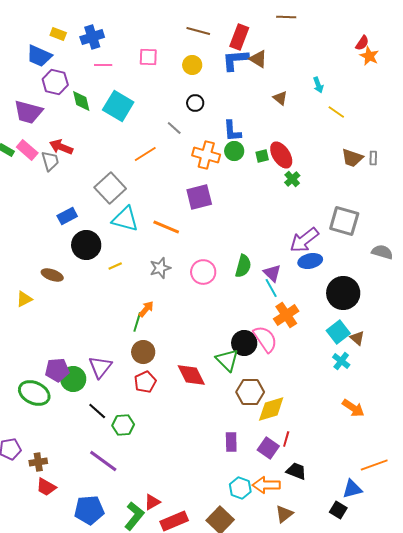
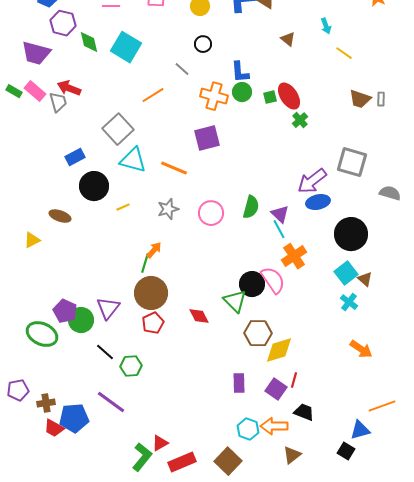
brown circle: (143, 352) -> (151, 293), size x1.4
purple pentagon: (57, 370) -> (65, 311), turned 30
red diamond: (191, 375) -> (199, 316), size x0.7
blue pentagon: (89, 510) -> (74, 418), moved

